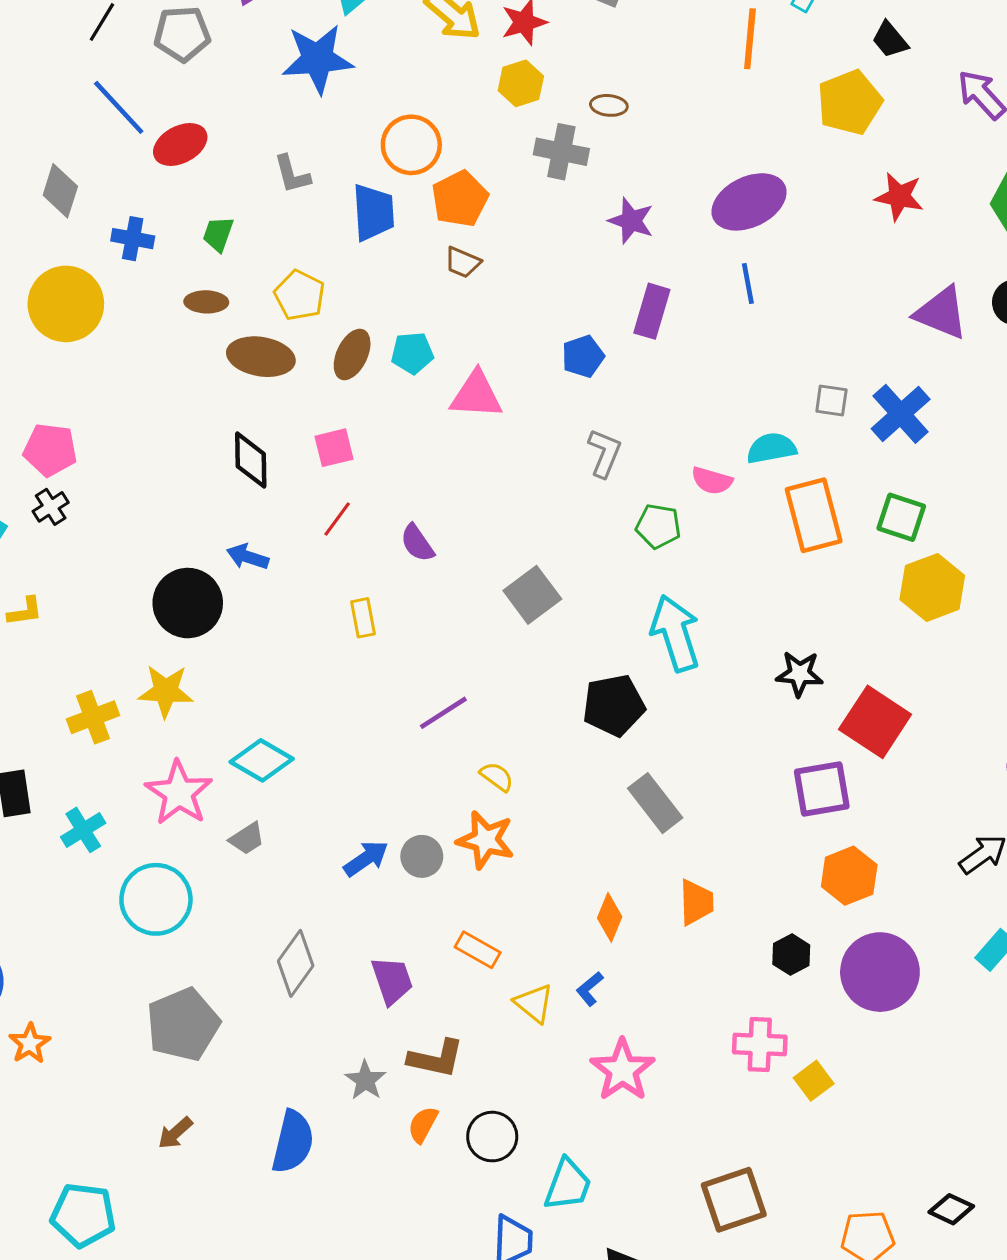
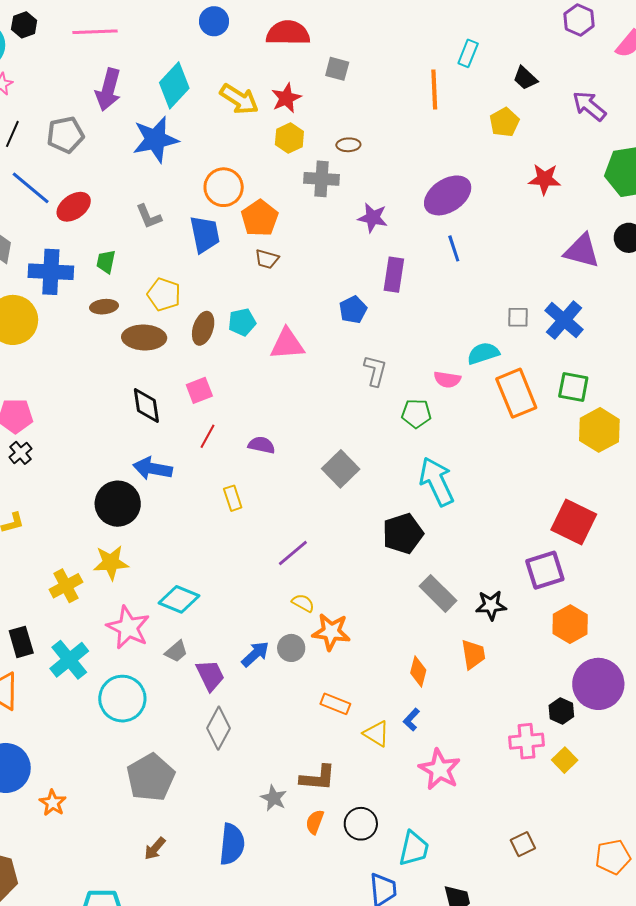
yellow pentagon: (850, 102) -> (504, 122), size x0.7
blue cross: (133, 239) -> (51, 272), size x1.6
purple semicircle: (417, 543) -> (261, 445), turned 144
blue arrow: (248, 557) -> (153, 468), size x1.4
black star: (800, 674) -> (491, 605), moved
yellow semicircle: (497, 777) -> (303, 603), moved
cyan cross: (83, 830) -> (69, 660), size x1.4
black hexagon: (791, 955) -> (561, 711), moved
purple trapezoid: (392, 980) -> (210, 675), moved
brown square: (734, 1200) -> (523, 844), size x0.6

